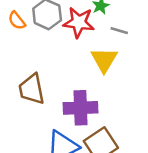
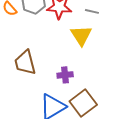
purple cross: (81, 108) -> (65, 75), size x0.6

